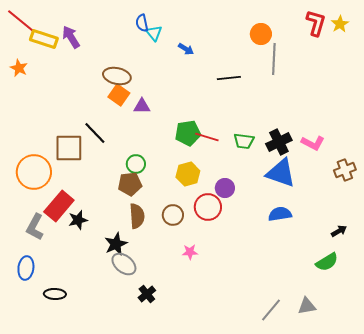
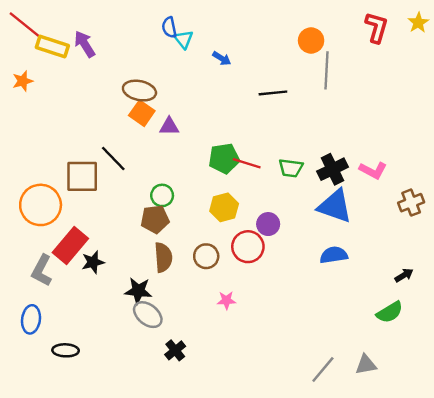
yellow star: (340, 24) -> (418, 23), moved
orange star: (19, 68) -> (23, 81), turned 30
black star: (116, 244) -> (138, 291), turned 30

